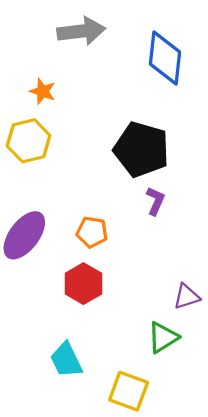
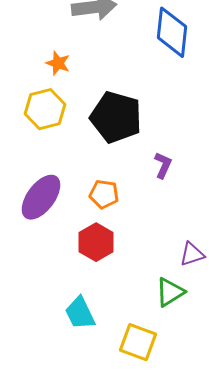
black pentagon: (141, 149) -> (116, 117), moved

